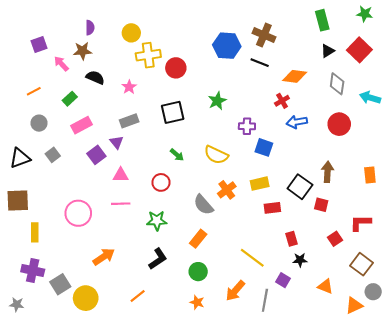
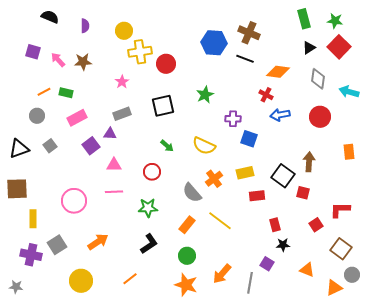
green star: (365, 14) -> (335, 21), moved
purple square: (39, 45) -> (33, 52), moved, turned 35
brown star: (82, 51) -> (83, 62), moved
black semicircle: (95, 77) -> (50, 17), moved
orange line: (34, 91) -> (44, 92), moved
green rectangle: (70, 99) -> (66, 93), turned 56
red cross: (282, 101) -> (266, 95), turned -32
purple triangle: (116, 142) -> (110, 134), turned -48
orange rectangle: (370, 175) -> (349, 152), moved
yellow line: (252, 258) -> (220, 221), moved
gray square: (60, 284) -> (57, 245), moved
orange star: (197, 302) -> (186, 285), size x1.6

